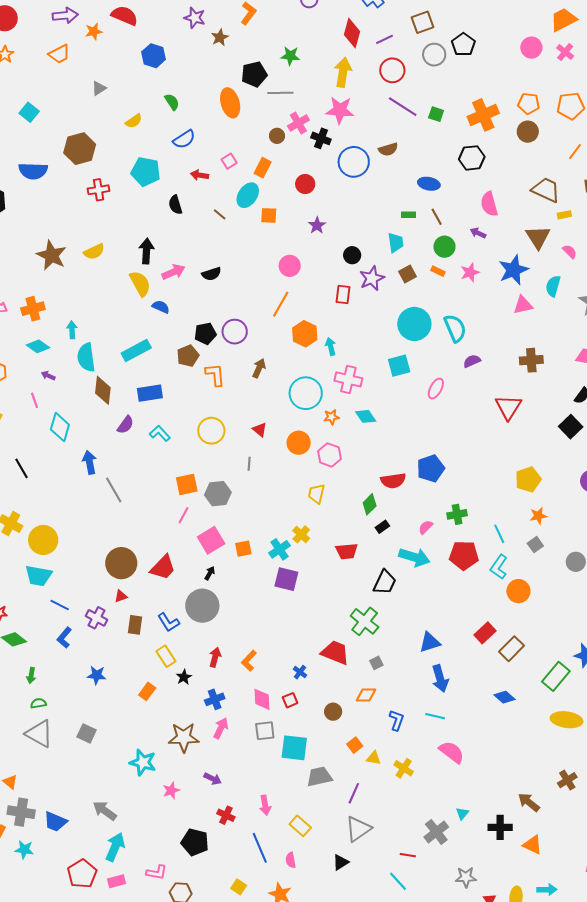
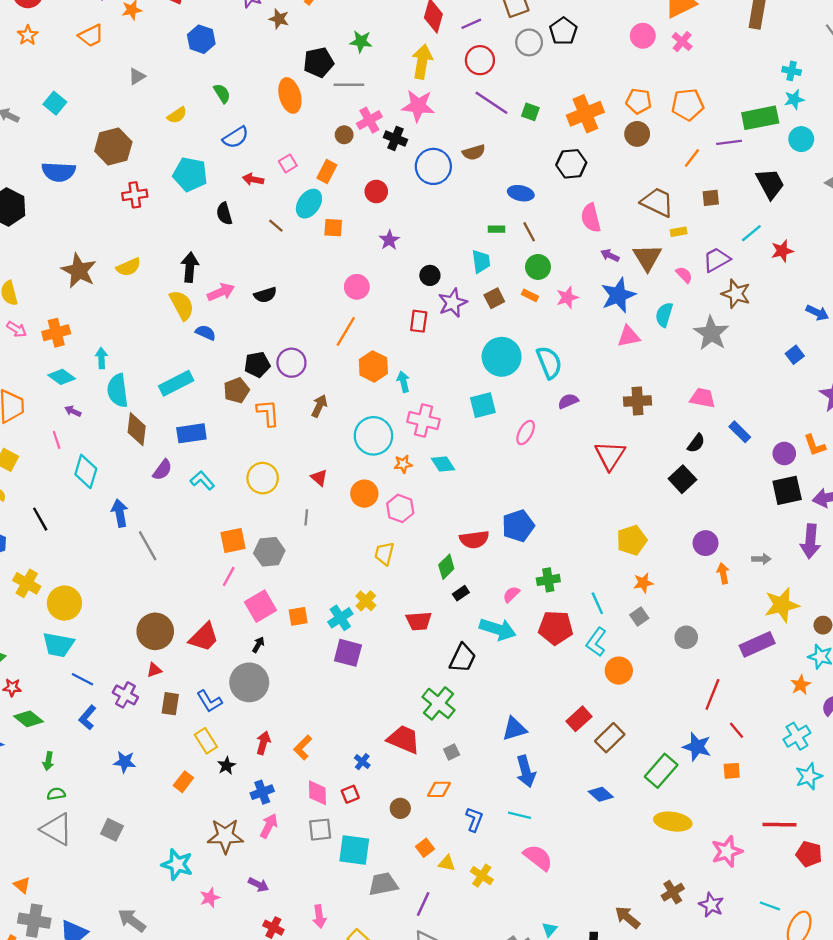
brown star: (220, 37) -> (279, 19), turned -30
purple arrow: (478, 233) -> (610, 255), moved

